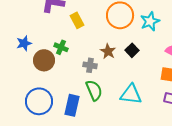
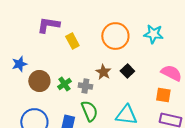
cyan star: (150, 21) -> (153, 34), moved, turned 30
green cross: (61, 47) -> (64, 84), moved, turned 32

